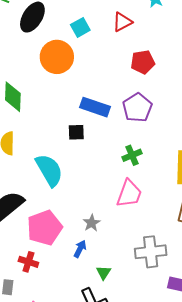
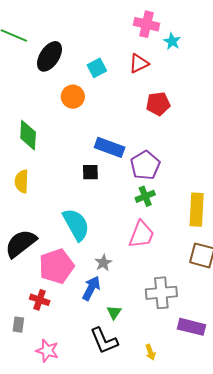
orange circle: (57, 57) -> (73, 97), size x0.7
purple pentagon: (137, 108) -> (145, 165), moved
cyan semicircle: (49, 170) -> (76, 225), moved
blue arrow: (80, 249) -> (91, 288), size x1.4

